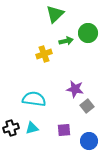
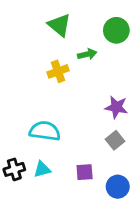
green triangle: (55, 14) -> (59, 25), moved, turned -36
green circle: (88, 33) -> (116, 30), moved
purple star: (75, 89) -> (116, 107), moved

